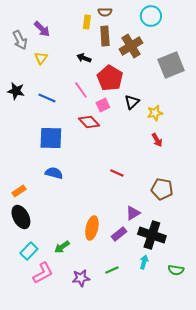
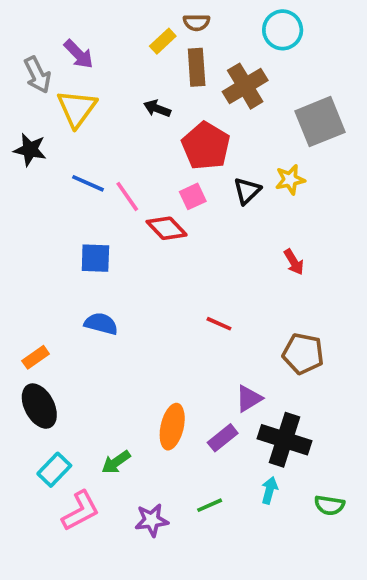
yellow rectangle: (87, 22) -> (163, 41), turned 40
yellow triangle: (41, 58) -> (77, 108), size x1.6
pink line: (81, 90) -> (127, 196), moved
black star: (16, 91) -> (30, 150), moved
yellow star: (155, 113) -> (290, 180), moved
blue square: (51, 138) -> (95, 258), size x0.7

